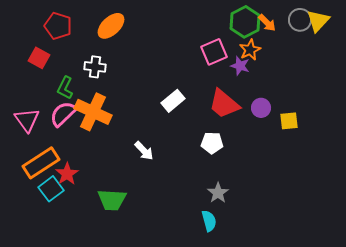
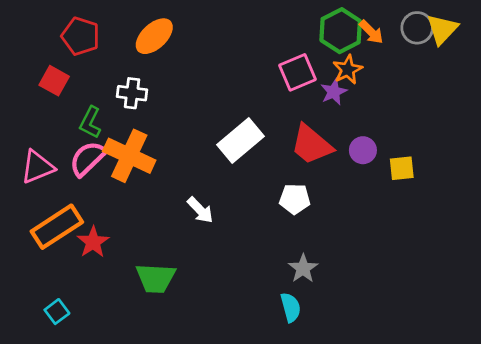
purple star: (240, 66) -> (334, 92), turned 30
white rectangle: (173, 101) -> (240, 140), size x1.4
pink triangle: (27, 120) -> (37, 167), turned 44
cyan square: (51, 189) -> (57, 312), moved, size x0.7

